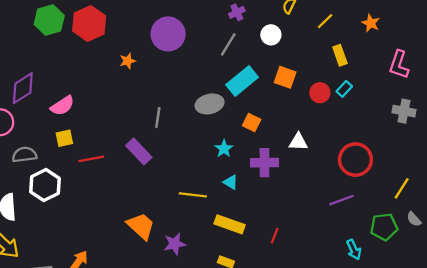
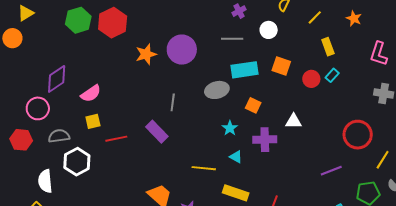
purple circle: (168, 34) -> (182, 50), moved
gray line: (228, 44) -> (232, 39), turned 60
orange star: (128, 61) -> (146, 54), size x1.5
cyan rectangle: (242, 81) -> (244, 70), turned 32
red circle: (355, 160) -> (358, 135), moved

